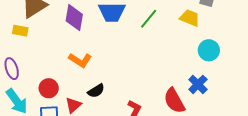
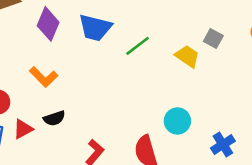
cyan circle: (209, 50) -> (177, 121), moved
blue cross: (198, 84) -> (223, 145), moved

